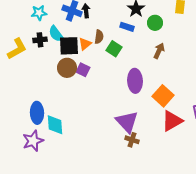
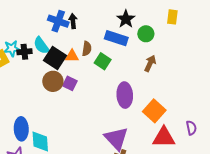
cyan star: (39, 13) -> (12, 49), moved
blue rectangle: (127, 27) -> (116, 38), size x1.5
orange triangle: (85, 44) -> (72, 56), turned 40
black square: (69, 46) -> (55, 58), turned 35
red triangle: (172, 121) -> (164, 137), turned 30

